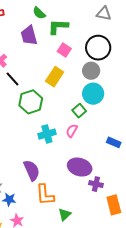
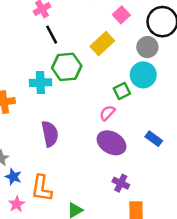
cyan cross: (47, 134) -> (40, 83), moved
purple ellipse: (80, 167) -> (112, 143), moved
purple semicircle: (32, 170) -> (50, 134), moved
orange L-shape: (45, 195) -> (42, 188), moved

